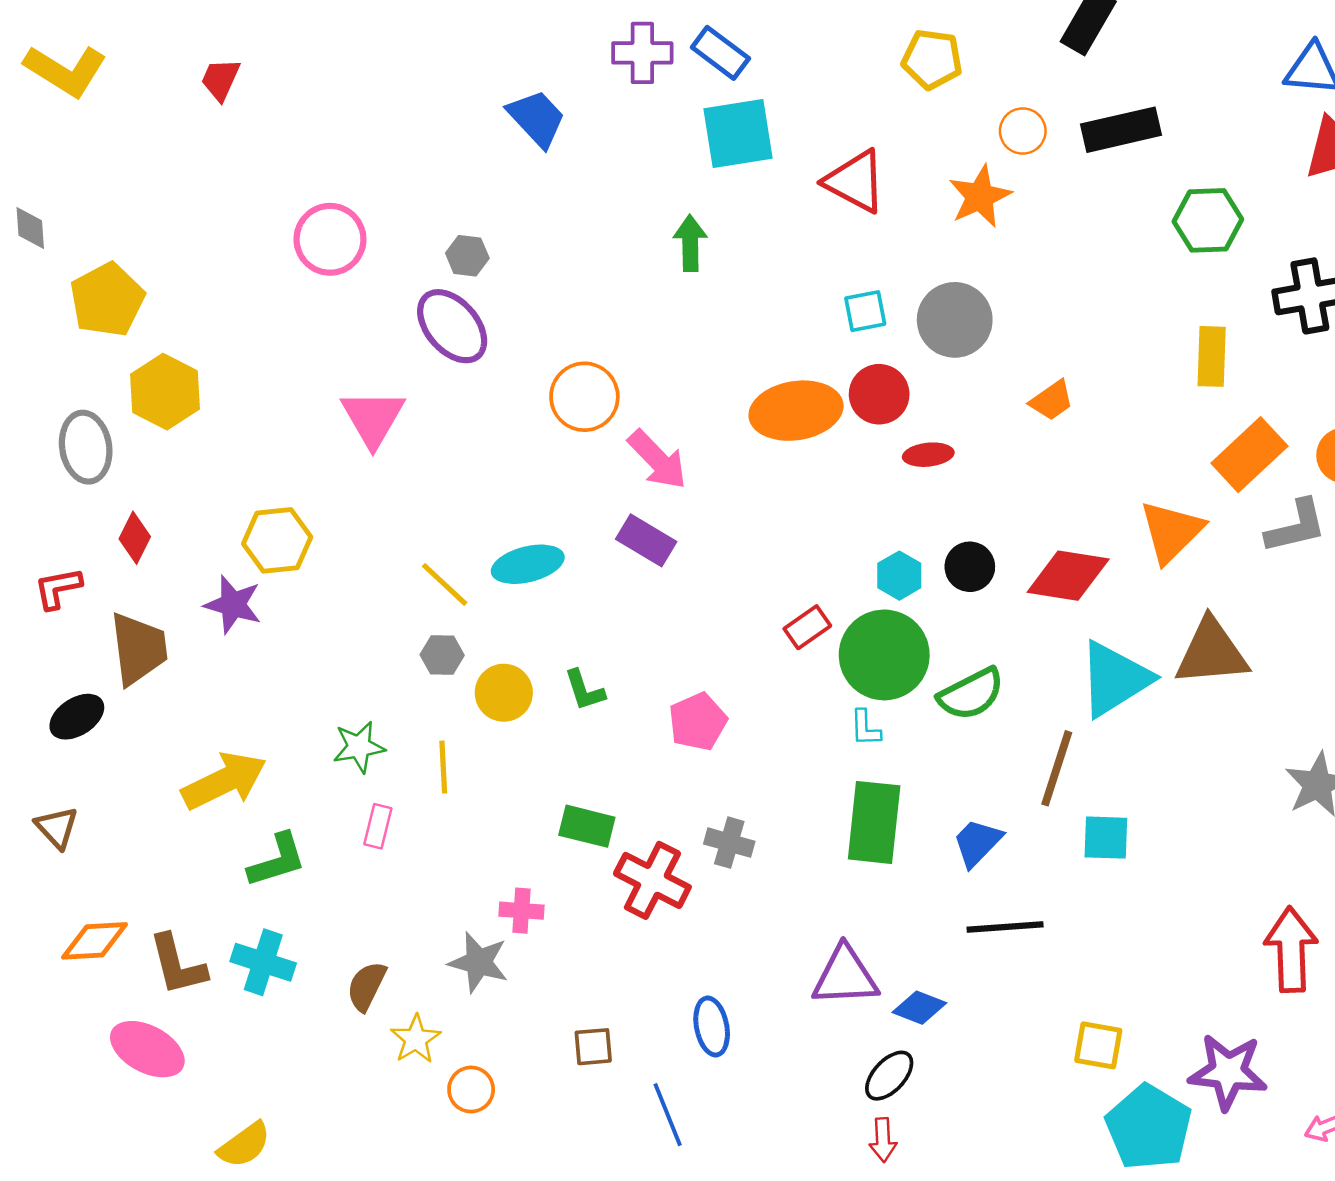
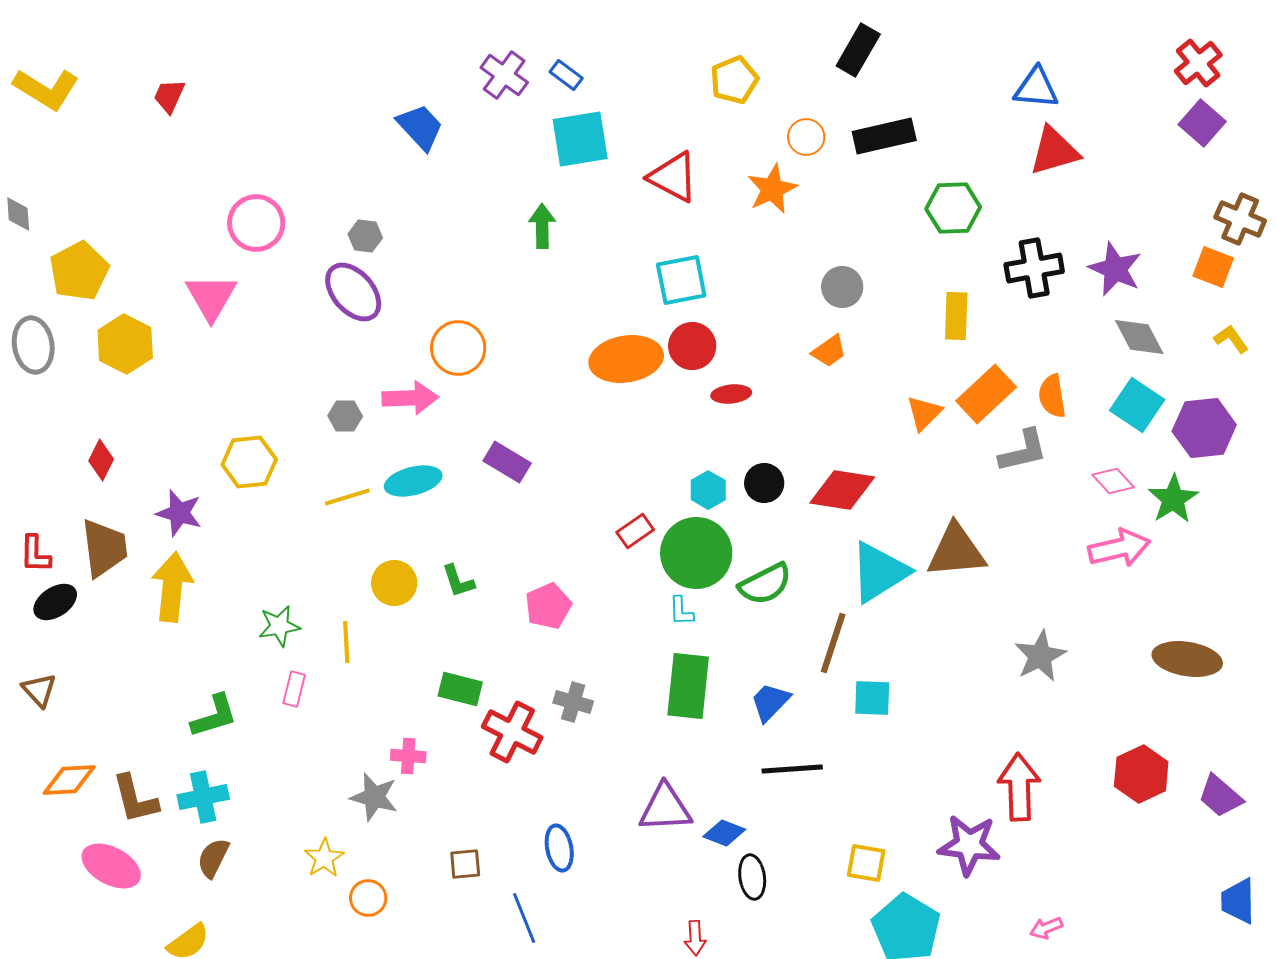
purple cross: (642, 53) -> (504, 75), turned 36
blue rectangle: (720, 53) -> (566, 75), size x0.7
yellow pentagon: (932, 59) -> (734, 80), turned -30
cyan square: (865, 311) -> (681, 280), size x1.5
gray circle: (955, 320) -> (842, 287), moved, size x0.7
pink triangle: (373, 418) -> (211, 297), moved
gray ellipse: (86, 447) -> (33, 345), moved
pink arrow: (657, 460) -> (410, 398), moved, turned -48
orange triangle: (1171, 532) -> (924, 413), moved, size x0.7
yellow hexagon: (277, 540) -> (249, 462), moved
yellow line: (445, 584) -> (347, 497), turned -60
red L-shape: (58, 588) -> (35, 554), moved, turned -78
gray hexagon: (442, 655) -> (345, 416), moved
yellow arrow: (224, 781) -> (172, 587), moved, turned -58
cyan cross: (263, 962) -> (203, 797), turned -30
brown semicircle: (367, 986) -> (213, 858), moved
purple star: (1228, 1072) -> (969, 845), moved
black ellipse: (889, 1076) -> (752, 877), moved, turned -51

